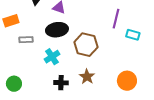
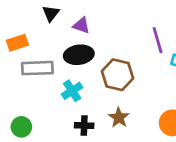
purple line: (116, 19) -> (158, 40), turned -30
gray rectangle: (26, 40) -> (37, 68), size x1.6

